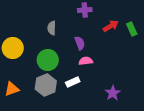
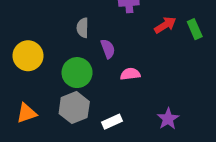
purple semicircle: (80, 43) -> (108, 49), moved
white rectangle: (73, 82) -> (112, 122), moved

